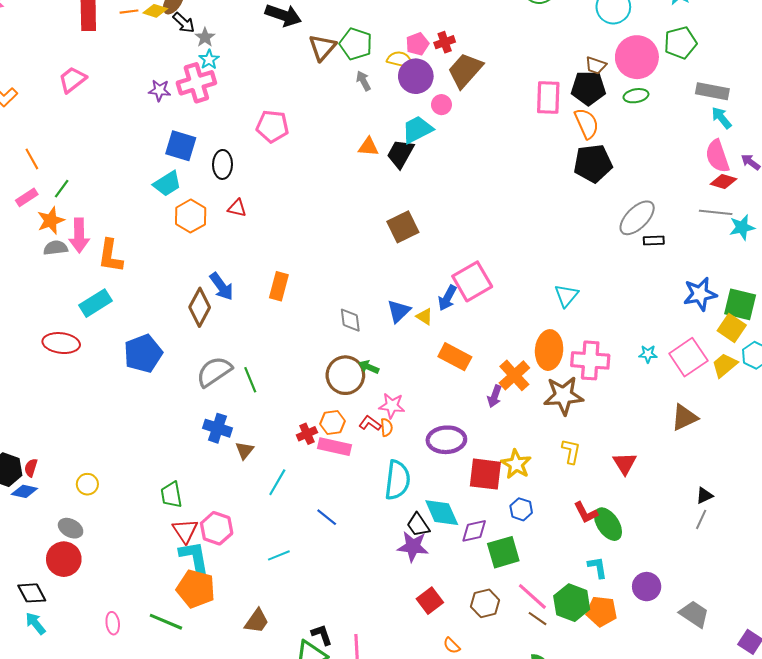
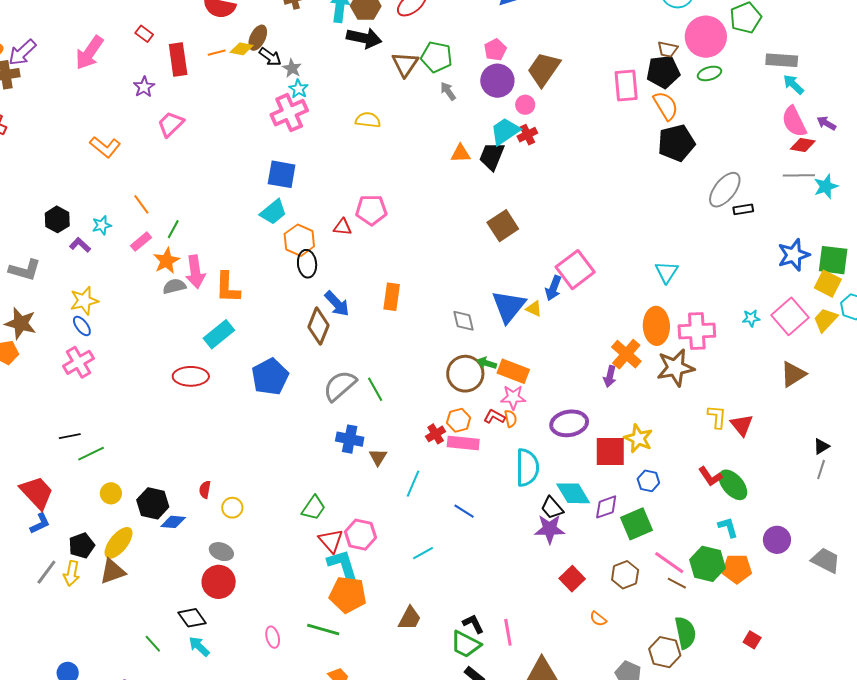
red cross: (445, 42) -> (527, 135), moved
yellow semicircle: (400, 60) -> (368, 120), moved
purple star: (159, 90) -> (144, 87), moved, turned -30
pink pentagon: (272, 126) -> (371, 210), moved
black ellipse: (223, 164) -> (307, 264), moved
blue triangle: (399, 311) -> (509, 306), size x1.5
orange rectangle: (455, 357) -> (513, 371), moved
yellow L-shape: (571, 451) -> (717, 417), moved
red semicircle: (31, 468) -> (205, 490), moved
green trapezoid: (171, 495) -> (313, 508), turned -128

